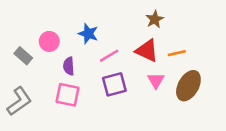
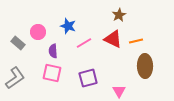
pink triangle: (156, 80) -> (119, 91), moved
purple square: (114, 84) -> (88, 78), moved
brown ellipse: (188, 86) -> (145, 66), turned -30

